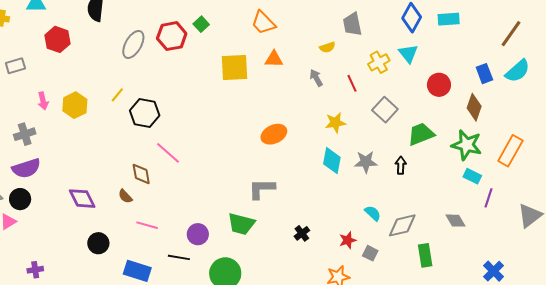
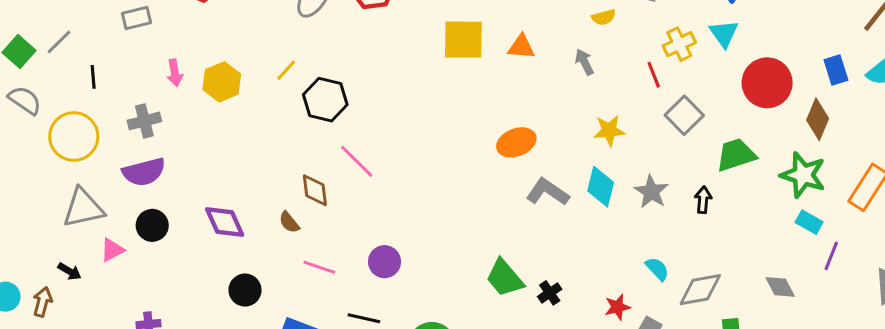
orange triangle: (274, 59) -> (521, 47), moved
red line: (352, 83) -> (654, 75), moved
red circle: (439, 85) -> (767, 83), size x1.4
gray star: (366, 162) -> (651, 192), turned 30
gray L-shape: (262, 189) -> (548, 192), moved, turned 32
black circle: (20, 199) -> (152, 225), moved
green trapezoid: (241, 224) -> (505, 278), moved, turned 32
purple circle: (198, 234) -> (384, 262), moved

